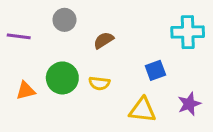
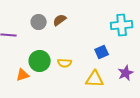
brown semicircle: (104, 40) -> (60, 20), moved
orange triangle: (26, 91) -> (23, 75), moved

